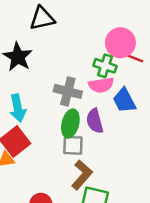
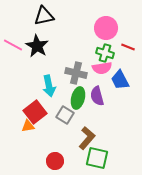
black triangle: (42, 18) -> (44, 16), moved
pink circle: (120, 43) -> (106, 28), moved
cyan arrow: (18, 108) -> (49, 86), moved
gray square: (73, 145) -> (65, 115), moved, turned 30

